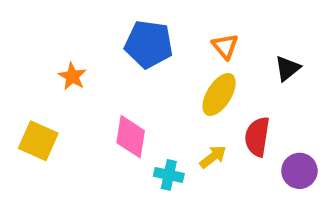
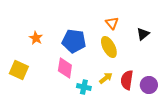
blue pentagon: (149, 44) -> (74, 41), moved
yellow ellipse: (219, 94) -> (109, 47), turned -60
red semicircle: (257, 137) -> (127, 80), moved

